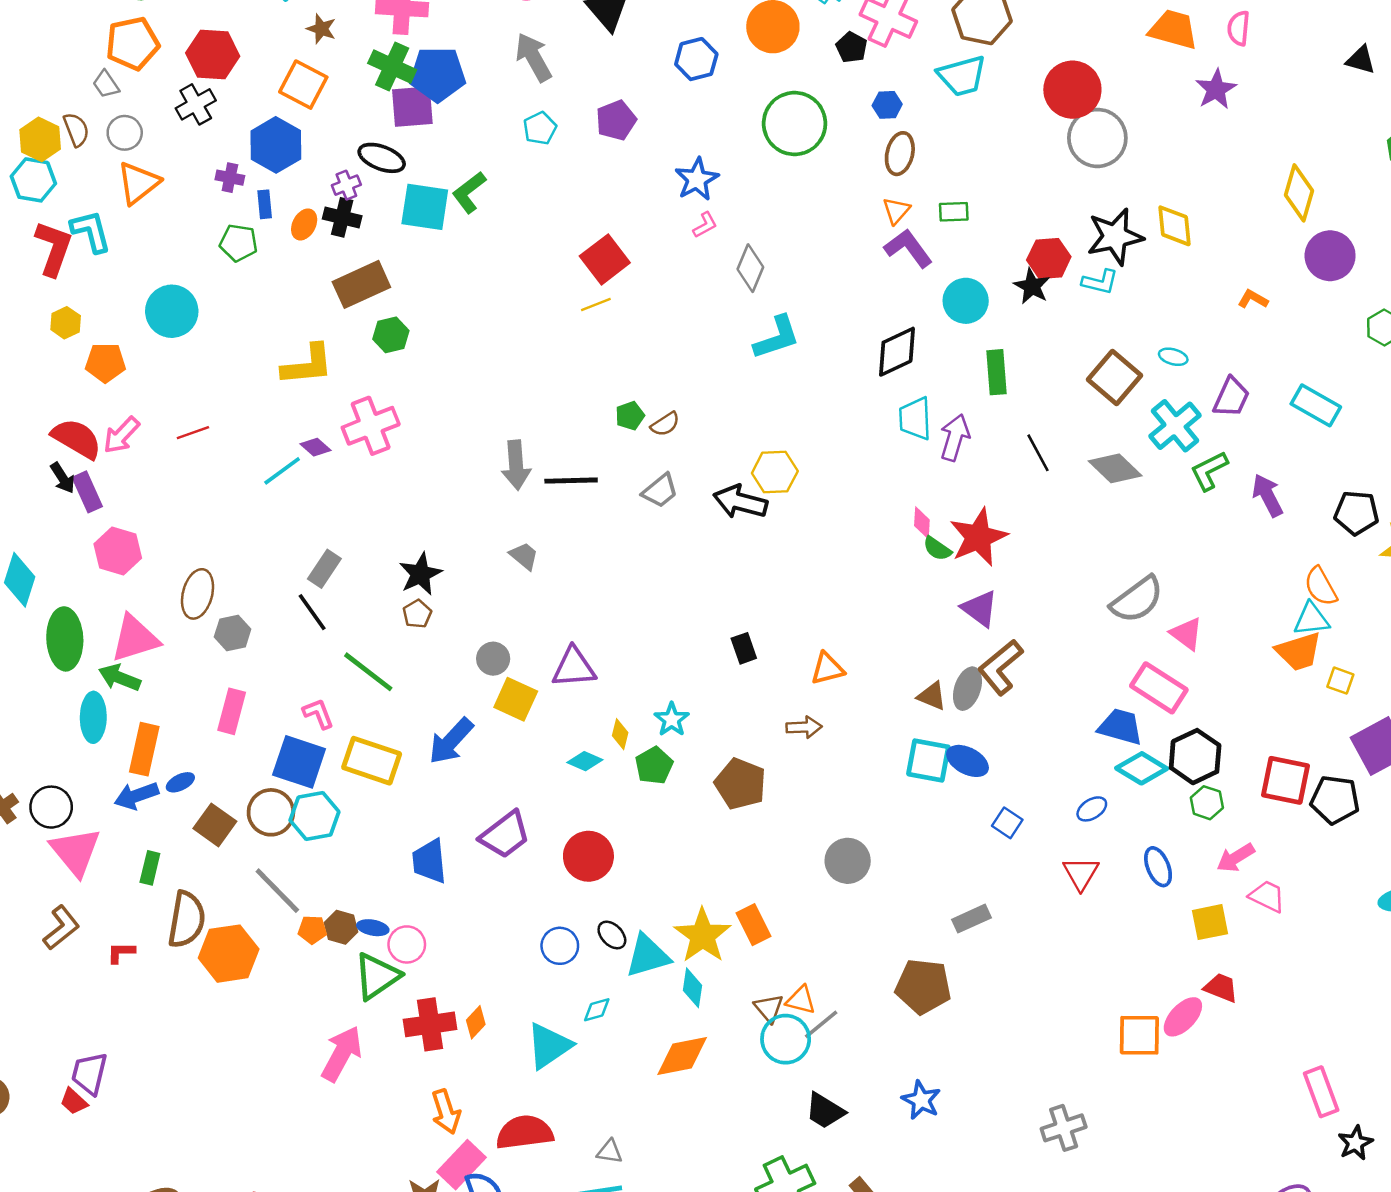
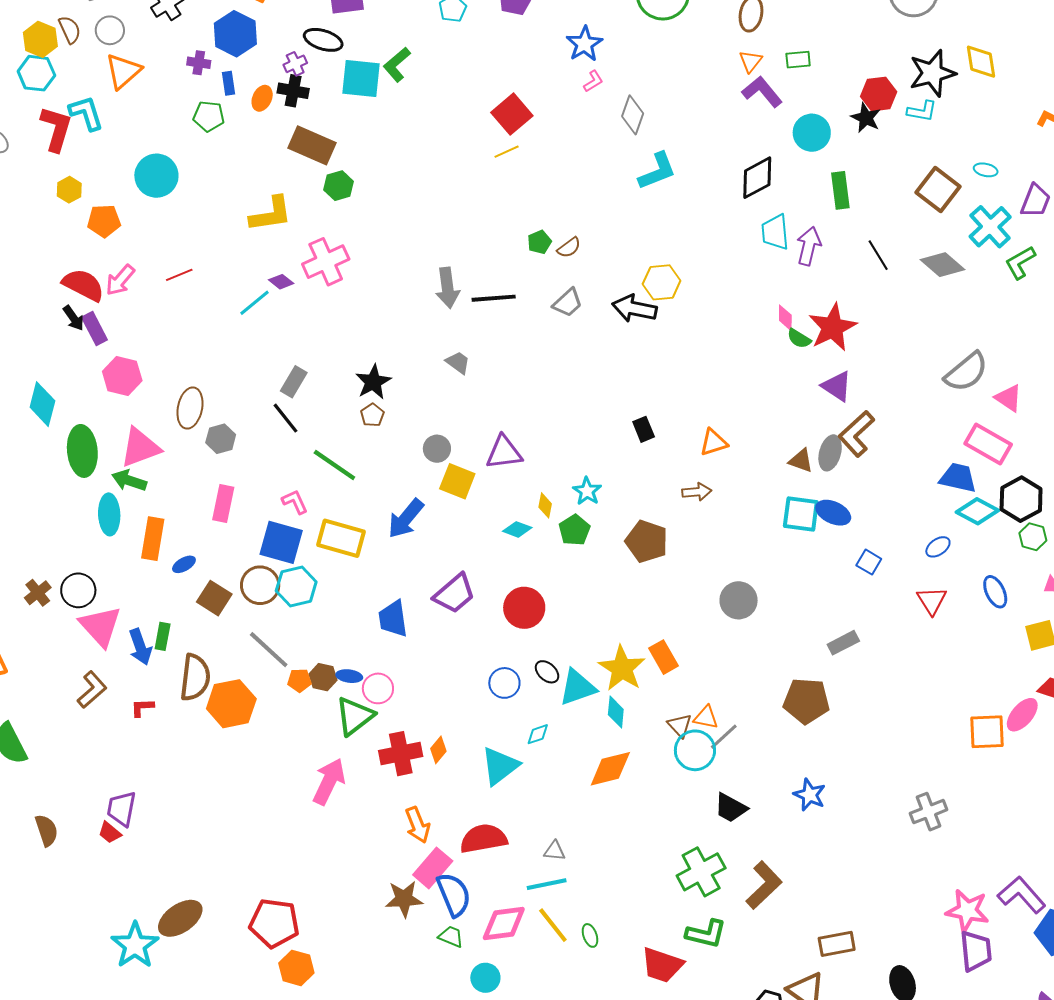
brown rectangle: (361, 284) -> (312, 145), turned 51
blue arrow: (136, 796) -> (140, 647), moved, turned -87

